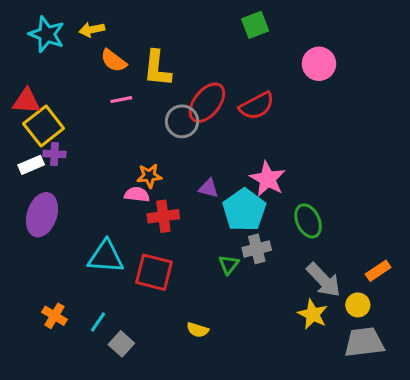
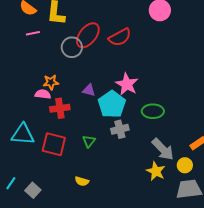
green ellipse: (308, 221) -> (153, 111), turned -65
green triangle: (229, 264) -> (89, 141), moved
cyan line: (98, 322) -> (11, 183), moved

